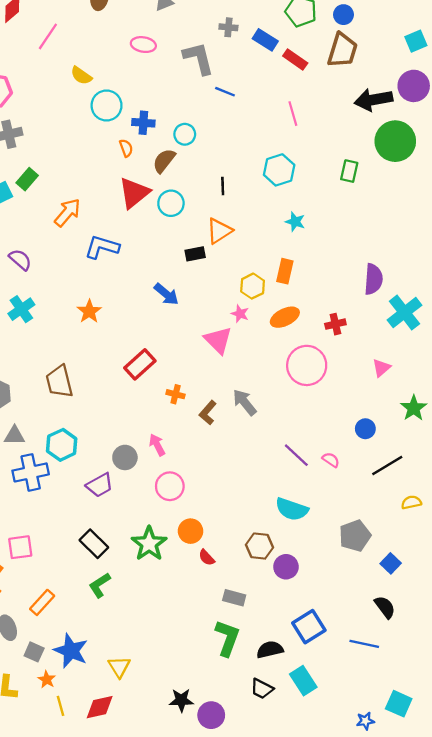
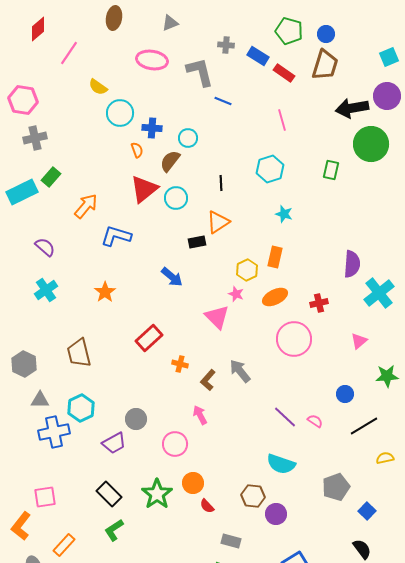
pink ellipse: (143, 45) -> (152, 60), size x1.4
green star: (414, 408) -> (387, 376), turned 30
pink arrow: (157, 445) -> (200, 415), moved

